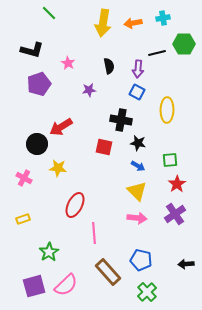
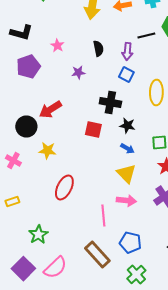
pink line: (94, 233) -> (103, 216), moved
purple square: (34, 286) -> (23, 268), turned -30

